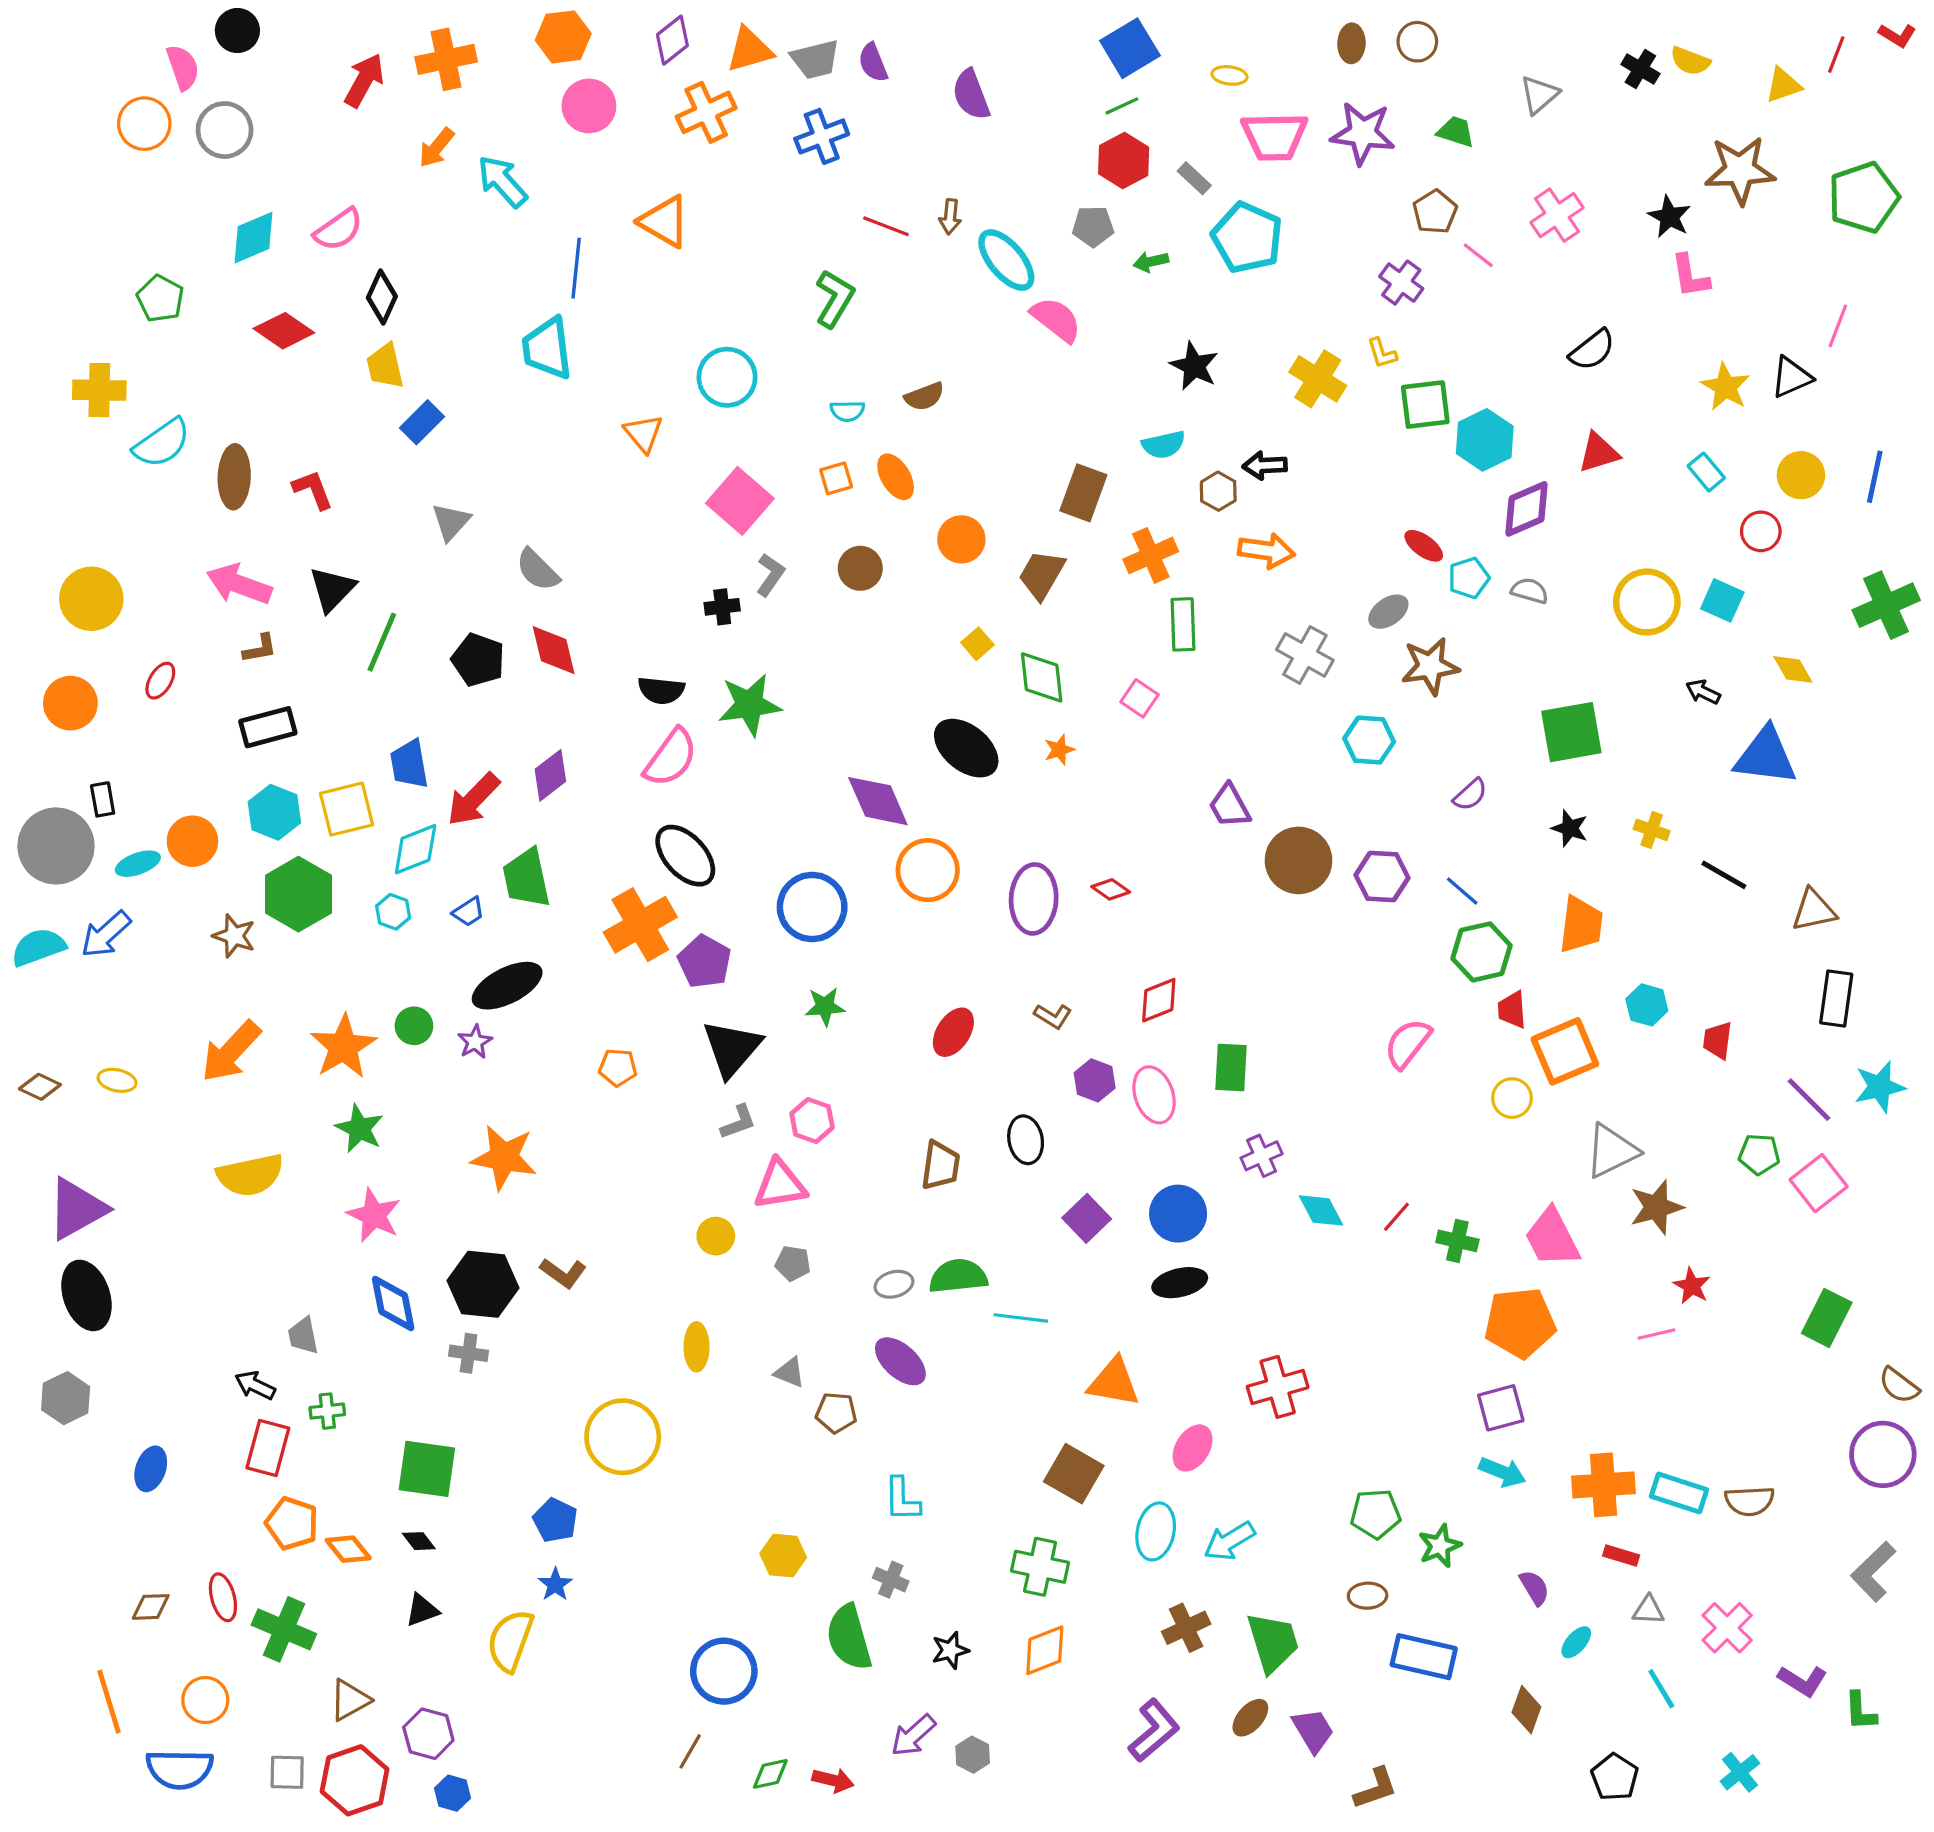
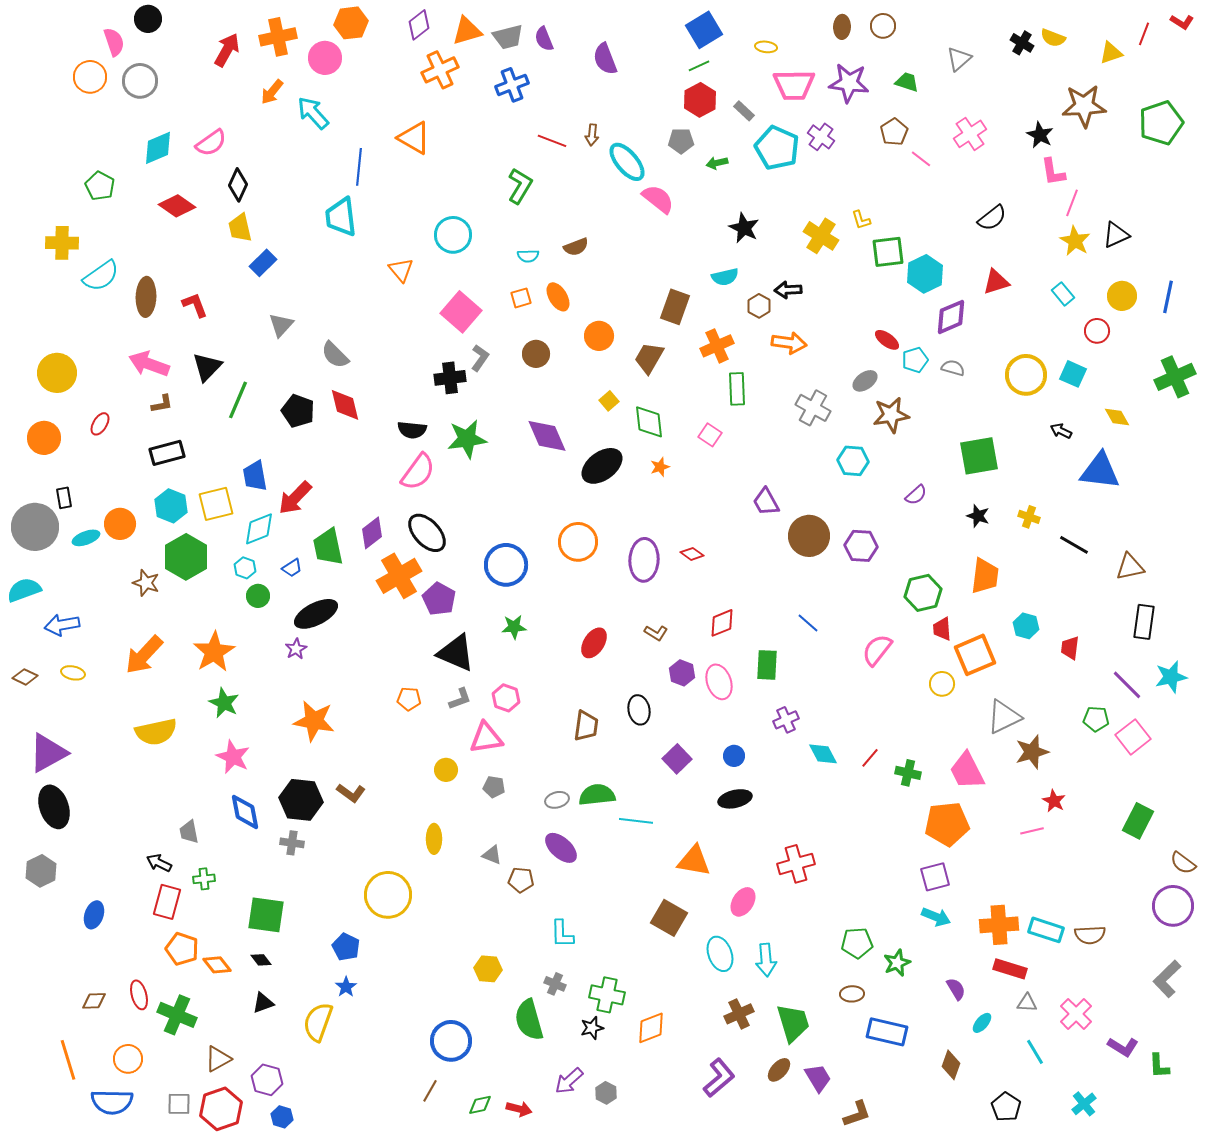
pink circle: (589, 106) -> (325, 58), moved
purple cross: (1401, 283) -> (821, 137), moved
pink line: (1838, 326) -> (1072, 203), moved
black cross: (722, 607) -> (450, 378), size x1.4
black ellipse: (966, 748) -> (602, 466), turned -75
purple diamond: (550, 775) -> (372, 533), moved
purple diamond: (878, 801) -> (547, 436), moved
blue line: (1462, 891) -> (808, 623), moved
blue arrow: (106, 934) -> (62, 625), moved, turned 32
green circle: (414, 1026) -> (258, 596), moved
black triangle: (732, 1048) -> (456, 653), turned -48
orange pentagon: (618, 1068) -> (409, 699), moved
blue circle: (1178, 1214) -> (734, 756), size x0.6
cyan ellipse: (1156, 1531) -> (720, 954), turned -32
cyan arrow: (1229, 1541) -> (766, 960), turned -64
red rectangle: (1621, 1556) -> (1010, 969), size x1.5
green cross: (1040, 1567) -> (607, 995), moved

